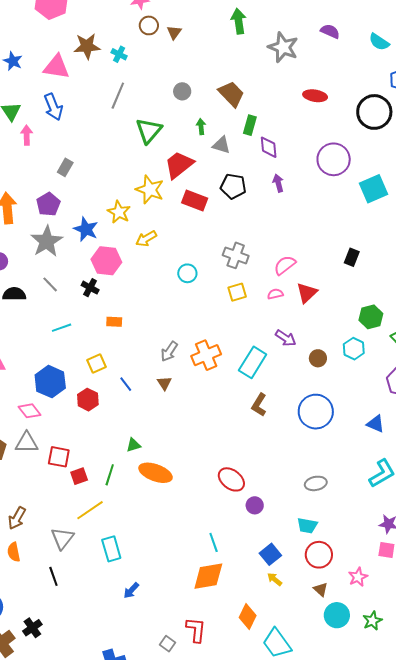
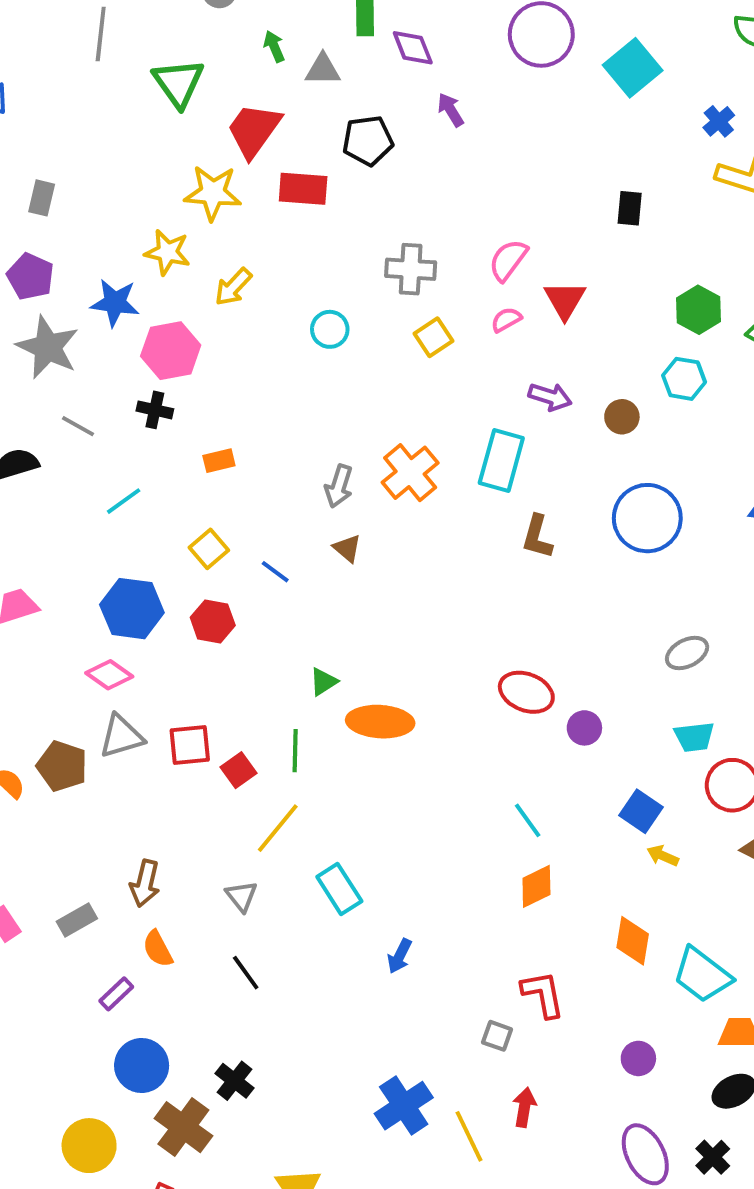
gray triangle: (62, 538) -> (241, 896), size x0.7
orange diamond: (208, 576) -> (536, 886), size x0.7

